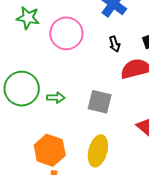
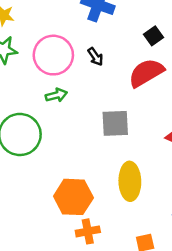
black arrow: (114, 44) -> (95, 57), moved
green arrow: (56, 98) -> (56, 95), moved

